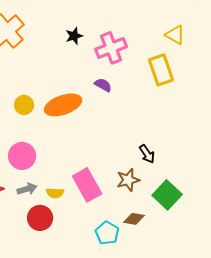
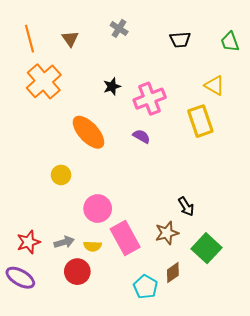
yellow circle: (24, 105) -> (61, 175), moved
orange ellipse: (63, 105) -> (88, 132), moved, turned 66
pink circle: (22, 156) -> (98, 209), moved
brown diamond: (134, 219) -> (173, 273), turned -45

